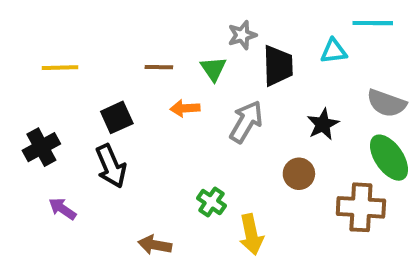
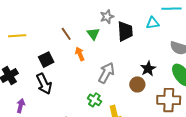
brown line: (159, 67) -> (66, 34), turned 56
orange arrow: (185, 108) -> (80, 54), turned 72
gray arrow: (246, 122) -> (106, 73), moved
black star: (323, 124) -> (148, 69), moved
purple arrow: (62, 209) -> (21, 106), turned 72

